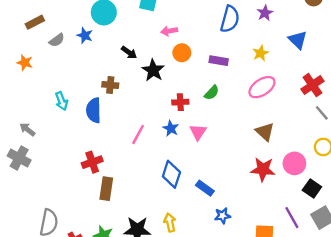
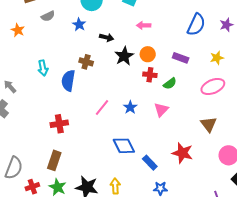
blue star: (85, 35) -> (79, 25), moved
black arrow: (129, 53) -> (107, 37), turned -32
orange circle: (182, 53) -> (148, 54), moved
red cross: (180, 102) -> (150, 75), moved
pink triangle: (198, 132) -> (161, 110), moved
red star: (263, 169) -> (182, 153), moved
blue diamond: (171, 174) -> (124, 146), turned -55
brown rectangle: (106, 189) -> (54, 160), moved

